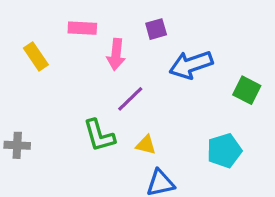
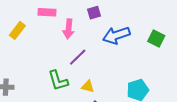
yellow rectangle: (36, 56) -> (17, 30), turned 72
green square: (247, 90) -> (156, 39), moved

